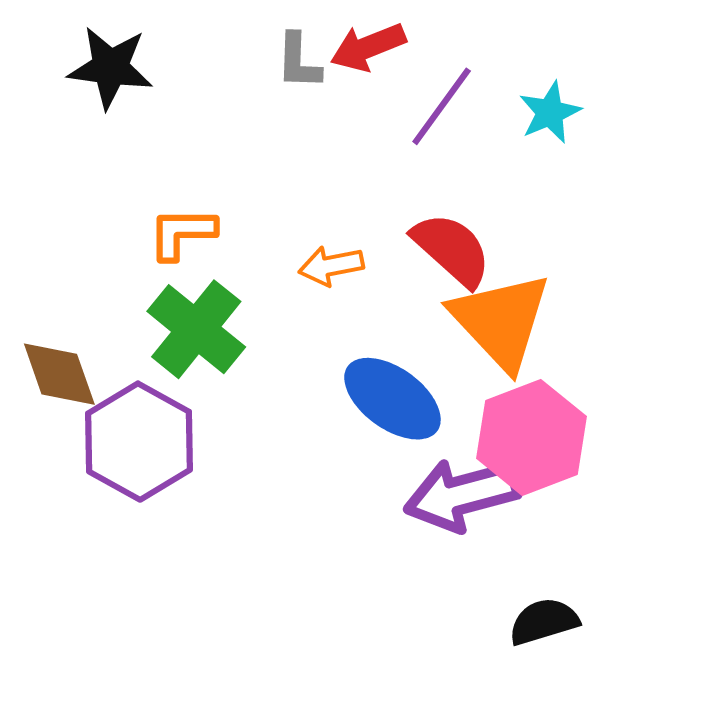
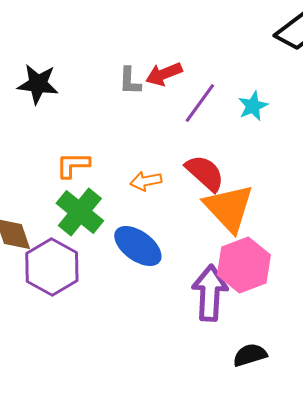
blue ellipse: (392, 399) -> (138, 246), moved
purple arrow: (462, 495) -> (210, 293), turned 108

